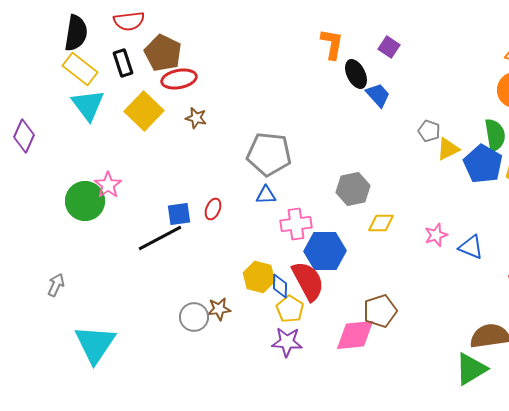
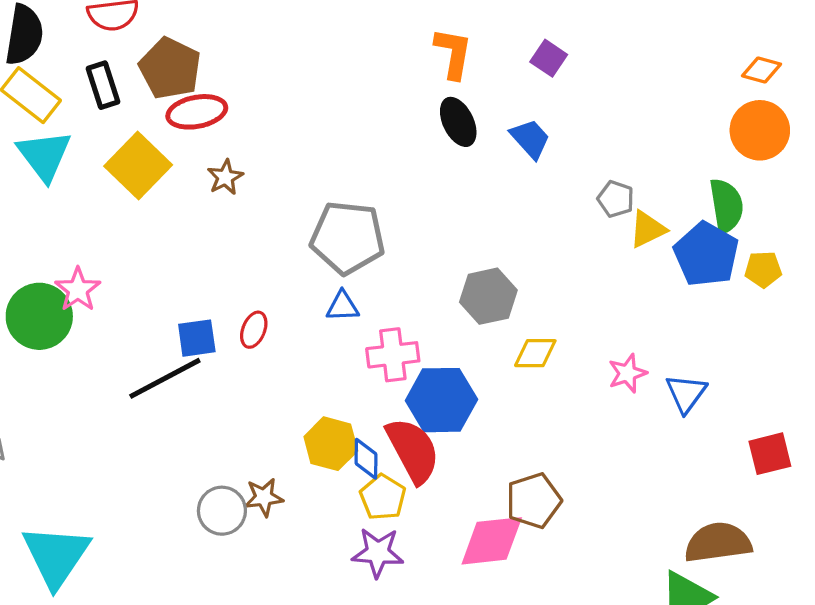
black ellipse: (356, 74) -> (458, 122), moved
brown star: (196, 118) -> (225, 177), turned 30
blue triangle: (471, 247) -> (686, 393), turned 44

